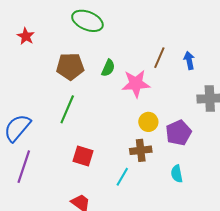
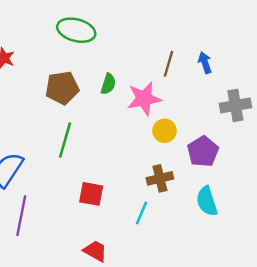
yellow circle: (148, 122) -> (165, 131), moved
cyan semicircle: (177, 174) -> (207, 201), size x1.4

